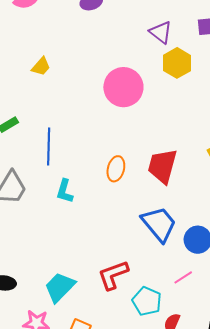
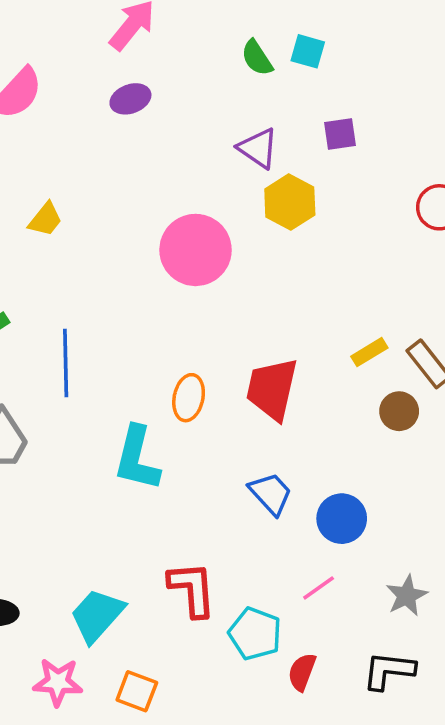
cyan L-shape: (65, 191) -> (137, 458), moved, size x1.5
blue trapezoid: (159, 224) -> (271, 494), size x0.7
red L-shape: (113, 275) -> (192, 589), turned 108

